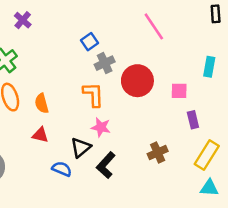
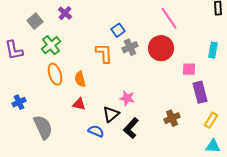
red circle: (137, 81) -> (161, 48), moved
orange L-shape: (93, 95) -> (104, 53), moved
purple rectangle: (193, 120) -> (200, 92), size x1.5
yellow rectangle: (207, 155) -> (211, 120), size x0.7

